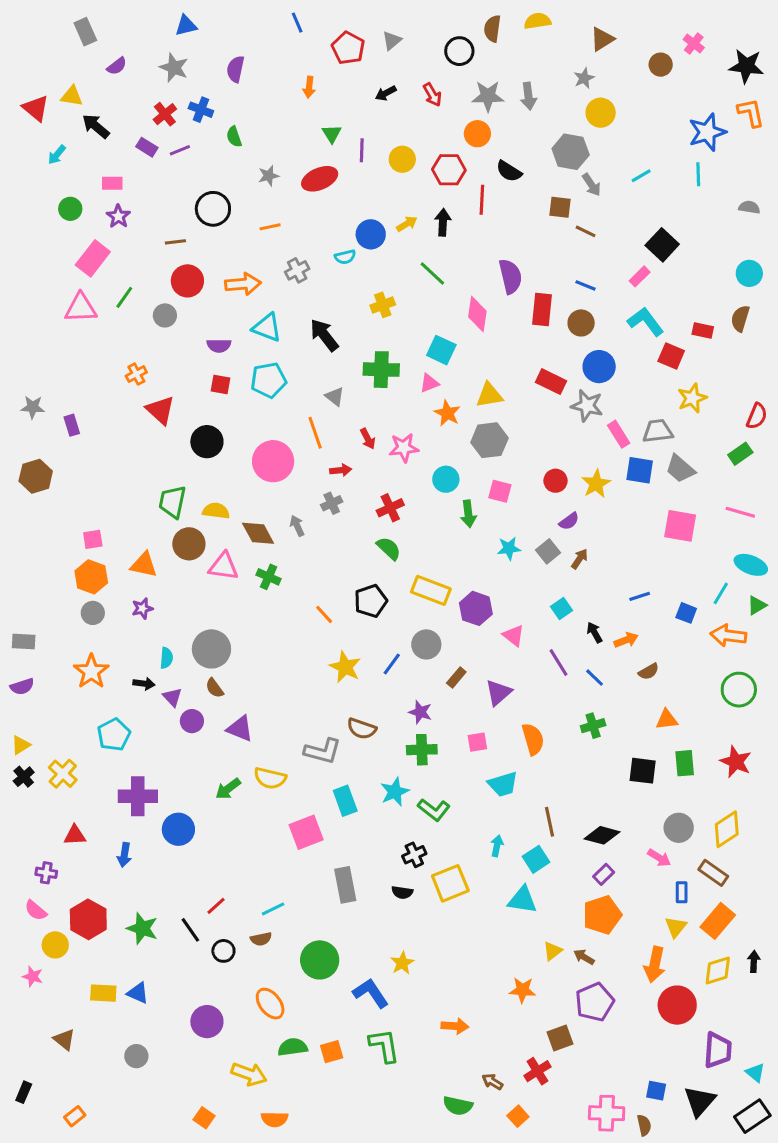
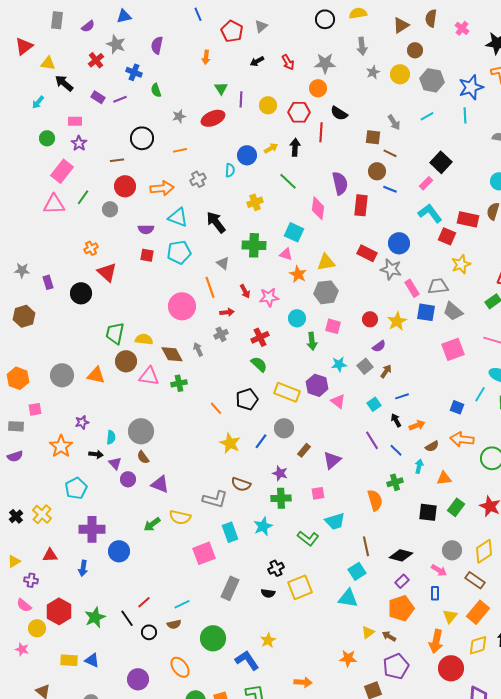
brown semicircle: (492, 29) -> (431, 18), moved
gray rectangle: (85, 32) -> (57, 20), turned 30
black circle: (459, 51) -> (325, 19), moved
brown circle: (661, 65) -> (415, 50), moved
purple semicircle: (117, 66) -> (88, 26), moved
gray star: (584, 78) -> (373, 72), moved
gray arrow: (528, 96) -> (362, 46), moved
red triangle: (36, 108) -> (24, 46), moved, turned 42
red cross: (165, 114) -> (96, 60), moved
gray hexagon: (571, 152) -> (432, 80), moved
cyan semicircle: (345, 257) -> (230, 170), turned -72
brown circle: (581, 323) -> (377, 171), moved
red rectangle: (703, 331) -> (468, 219), size x1.5
pink triangle: (429, 383) -> (286, 254), turned 40
black circle: (207, 442) -> (81, 293), moved
pink square: (680, 526) -> (453, 349), turned -30
pink square: (93, 539) -> (35, 409), moved
orange hexagon: (91, 577) -> (18, 378), moved
green cross: (269, 577) -> (179, 383), turned -35
blue line: (640, 596) -> (402, 396), moved
purple star: (142, 608) -> (82, 422), moved
purple hexagon: (476, 608) -> (317, 385), moved
gray circle: (93, 613) -> (62, 375), moved, size x1.5
pink triangle: (513, 635) -> (338, 401), moved
orange arrow: (728, 635) -> (462, 439), moved
orange semicircle: (533, 739) -> (375, 500), moved
yellow triangle: (21, 745) -> (14, 561), moved
green rectangle: (685, 763) -> (456, 507), turned 42
green L-shape: (434, 810) -> (308, 538), moved
cyan arrow: (497, 846) -> (419, 466), moved
gray rectangle: (345, 885) -> (230, 588), turned 35
blue rectangle: (682, 892) -> (435, 593), moved
green star: (142, 928) -> (95, 617), turned 30

